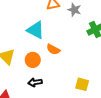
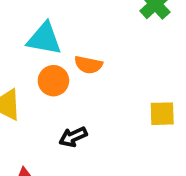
orange circle: (33, 60) -> (53, 81), moved

